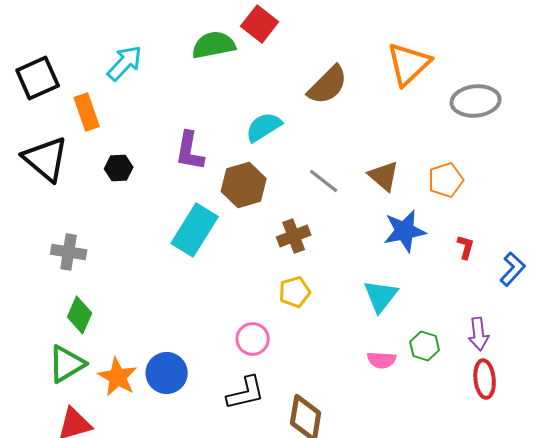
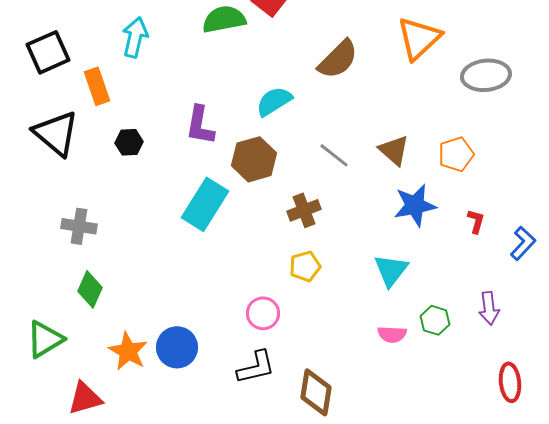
cyan arrow: (125, 63) -> (135, 37), turned -30
green triangle: (67, 364) -> (45, 339), moved
red ellipse: (485, 379) -> (510, 382), moved

